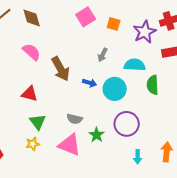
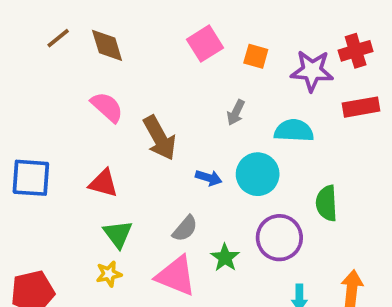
purple star: (145, 32) -> (312, 71), turned 30
blue arrow: (90, 83) -> (209, 178), moved
green semicircle: (153, 85) -> (327, 203), moved
gray semicircle: (75, 119) -> (185, 229), turned -63

